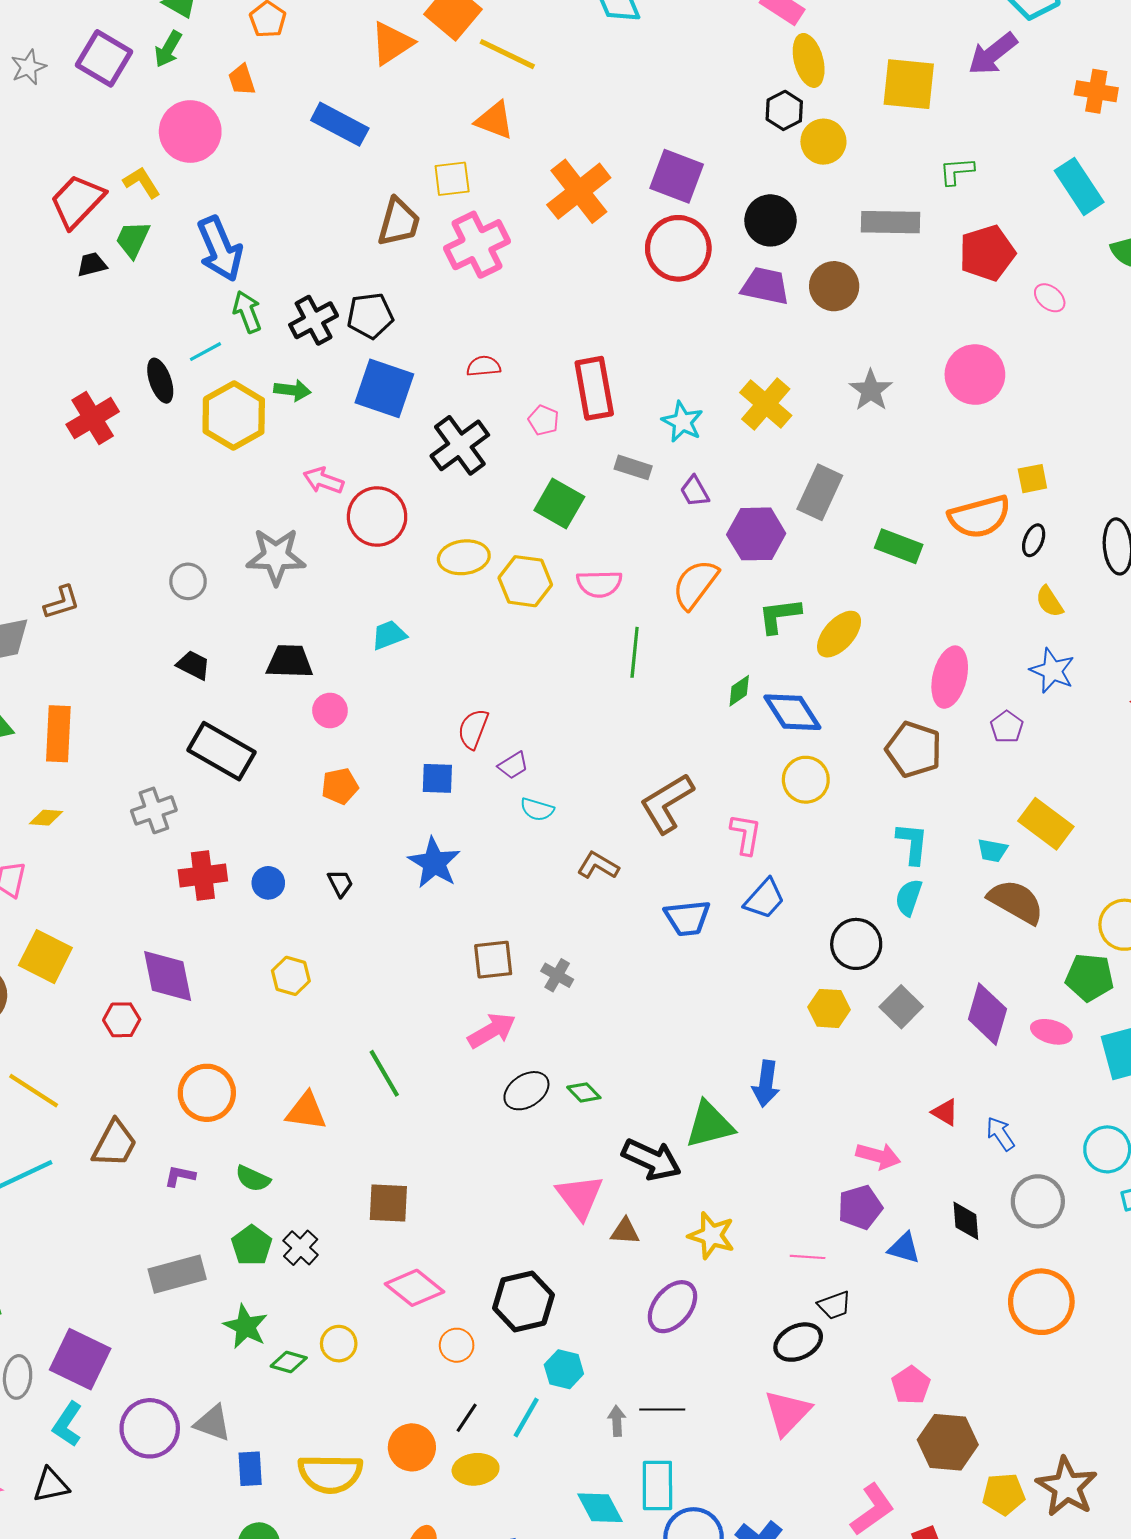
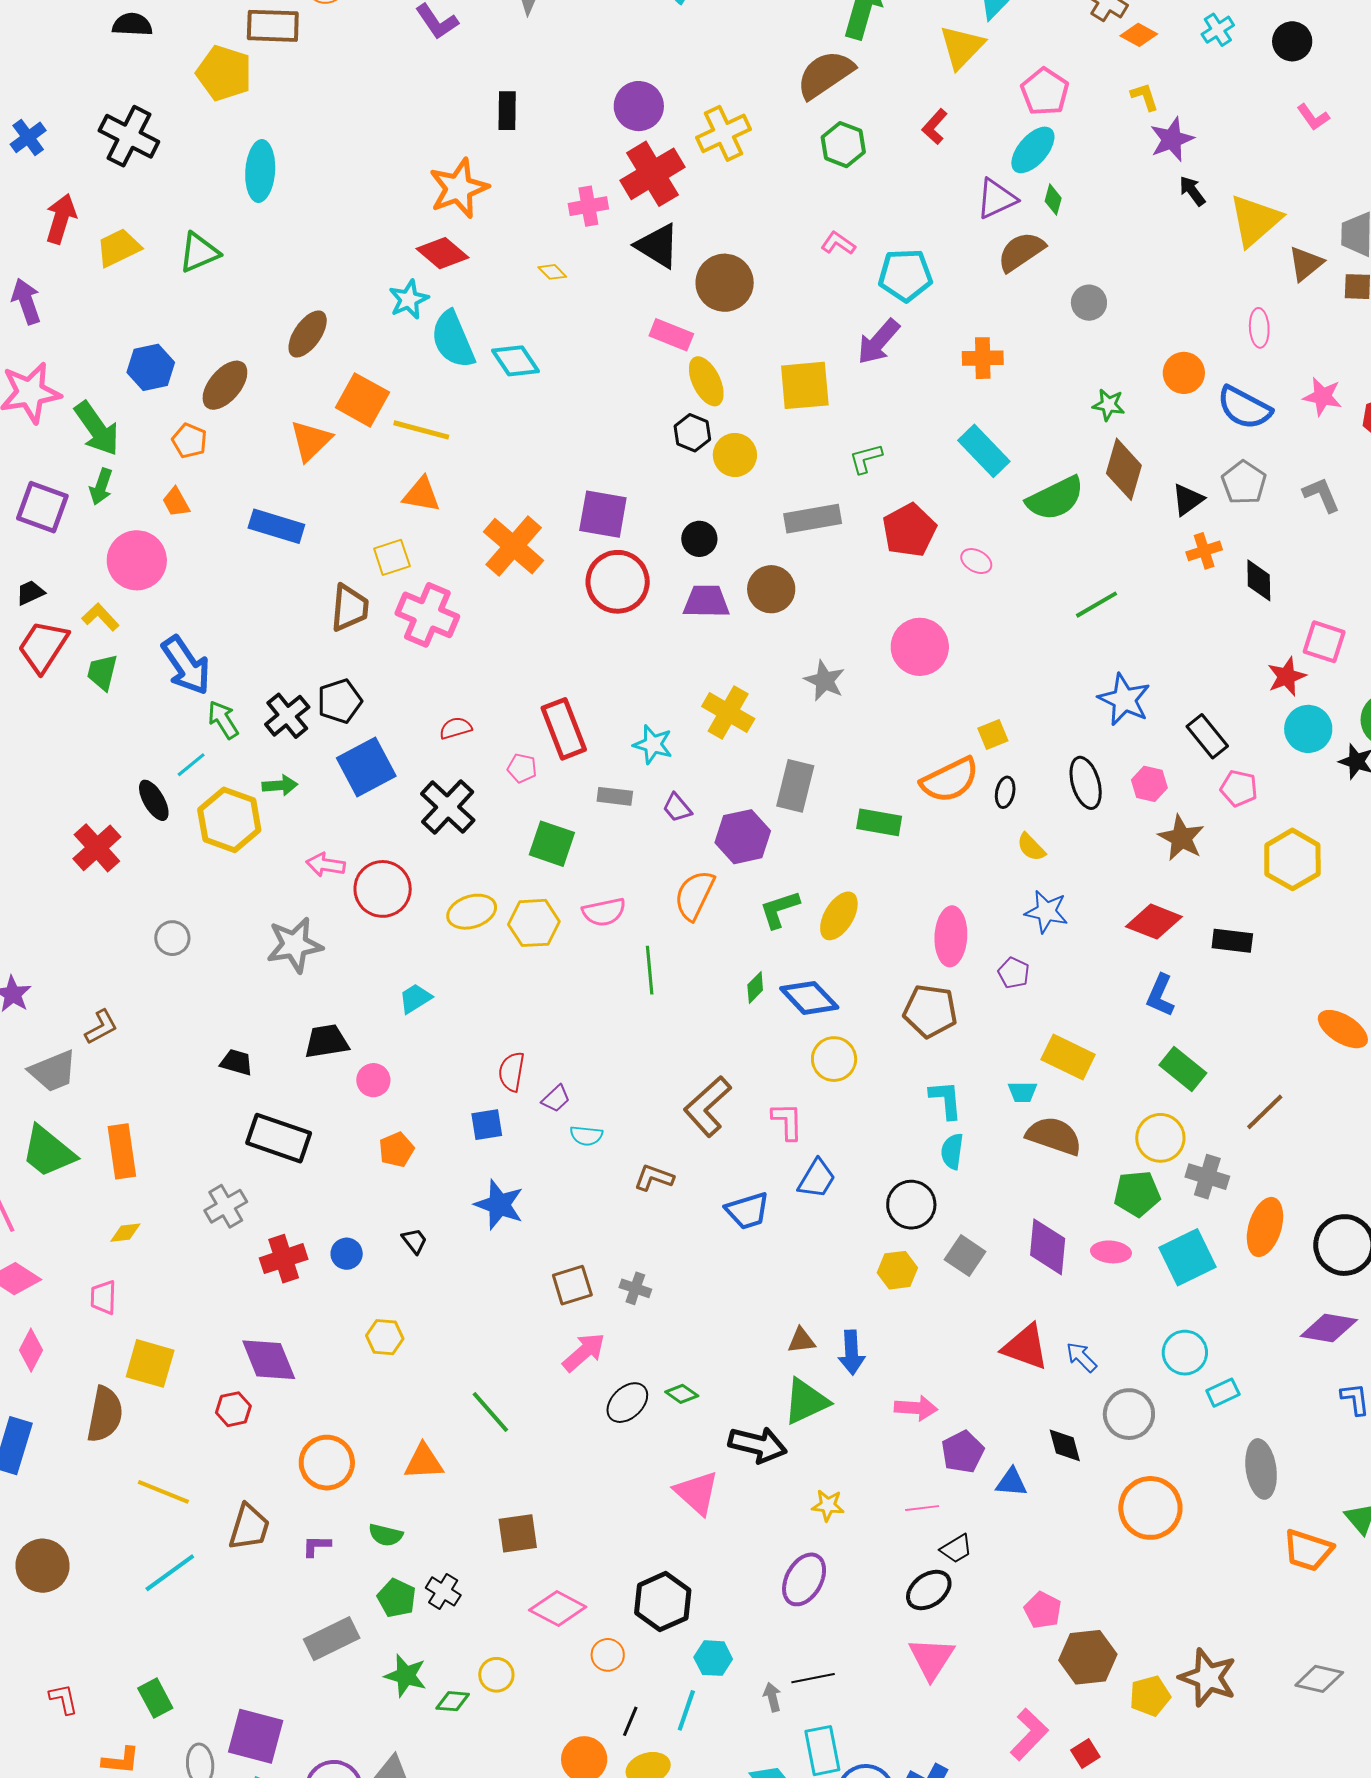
black circle: (771, 220) -> (699, 539), size x0.7
pink cross: (477, 245) -> (427, 615), turned -30
black trapezoid: (92, 265) -> (30, 593), moved
blue square: (384, 388) -> (366, 767), turned -36
gray circle: (188, 581) -> (172, 938), moved
red triangle: (945, 1112) -> (1025, 1347), size x1.8
pink arrow: (878, 1156) -> (916, 1408), moved
brown triangle: (625, 1231) -> (801, 1340), moved
yellow star: (711, 1235) -> (828, 1505), size x0.7

